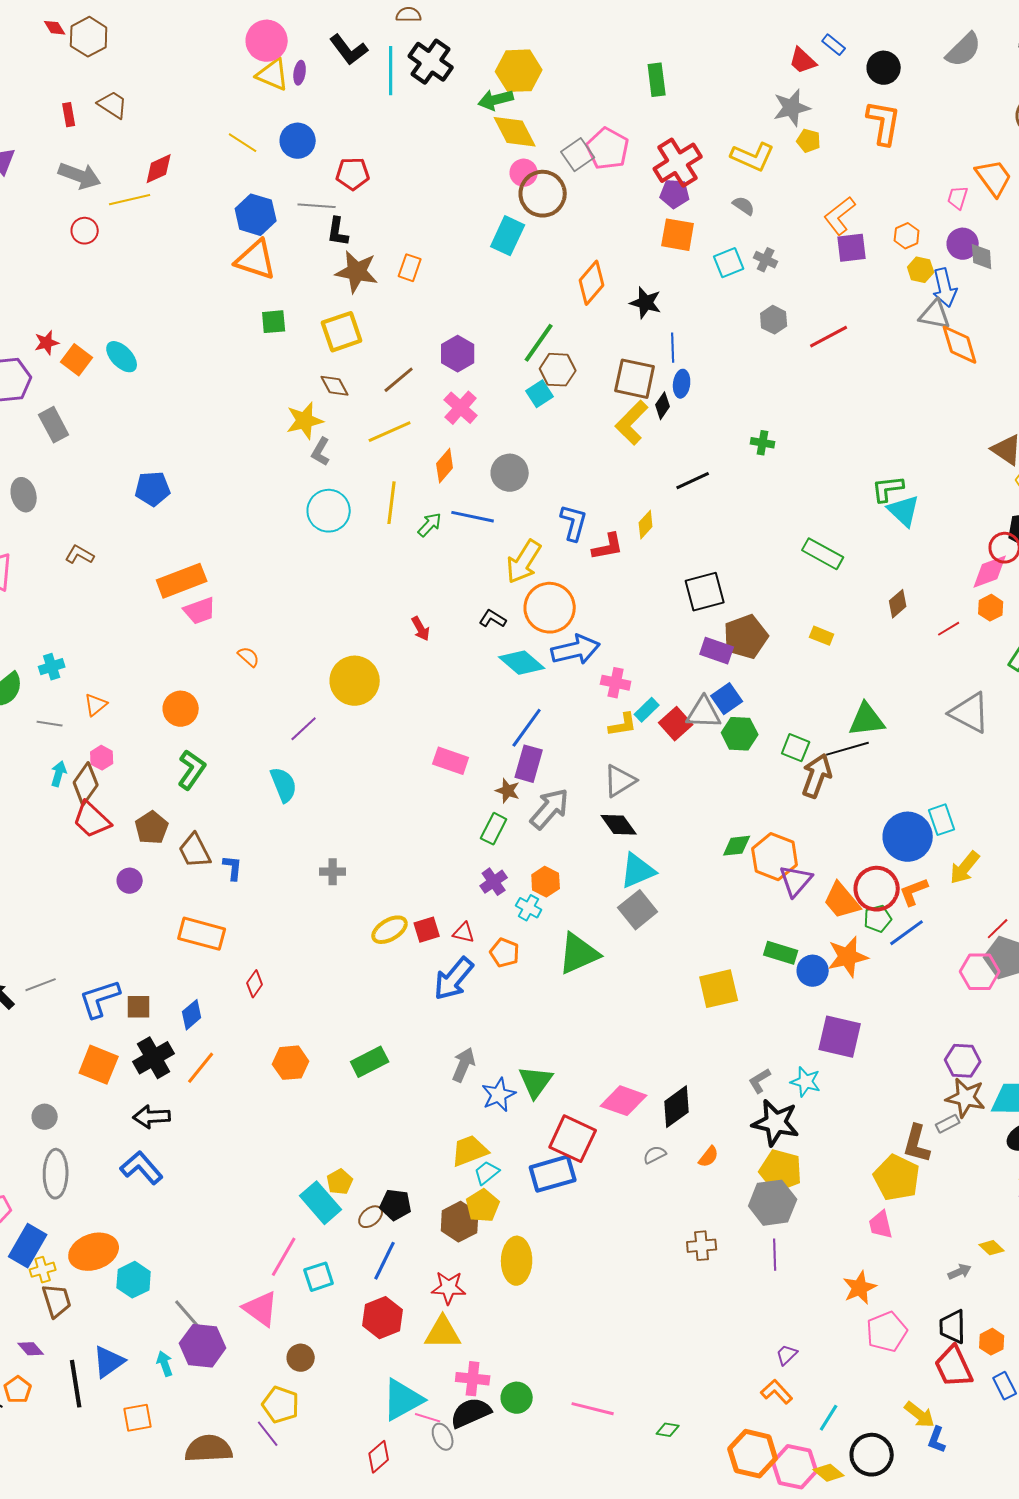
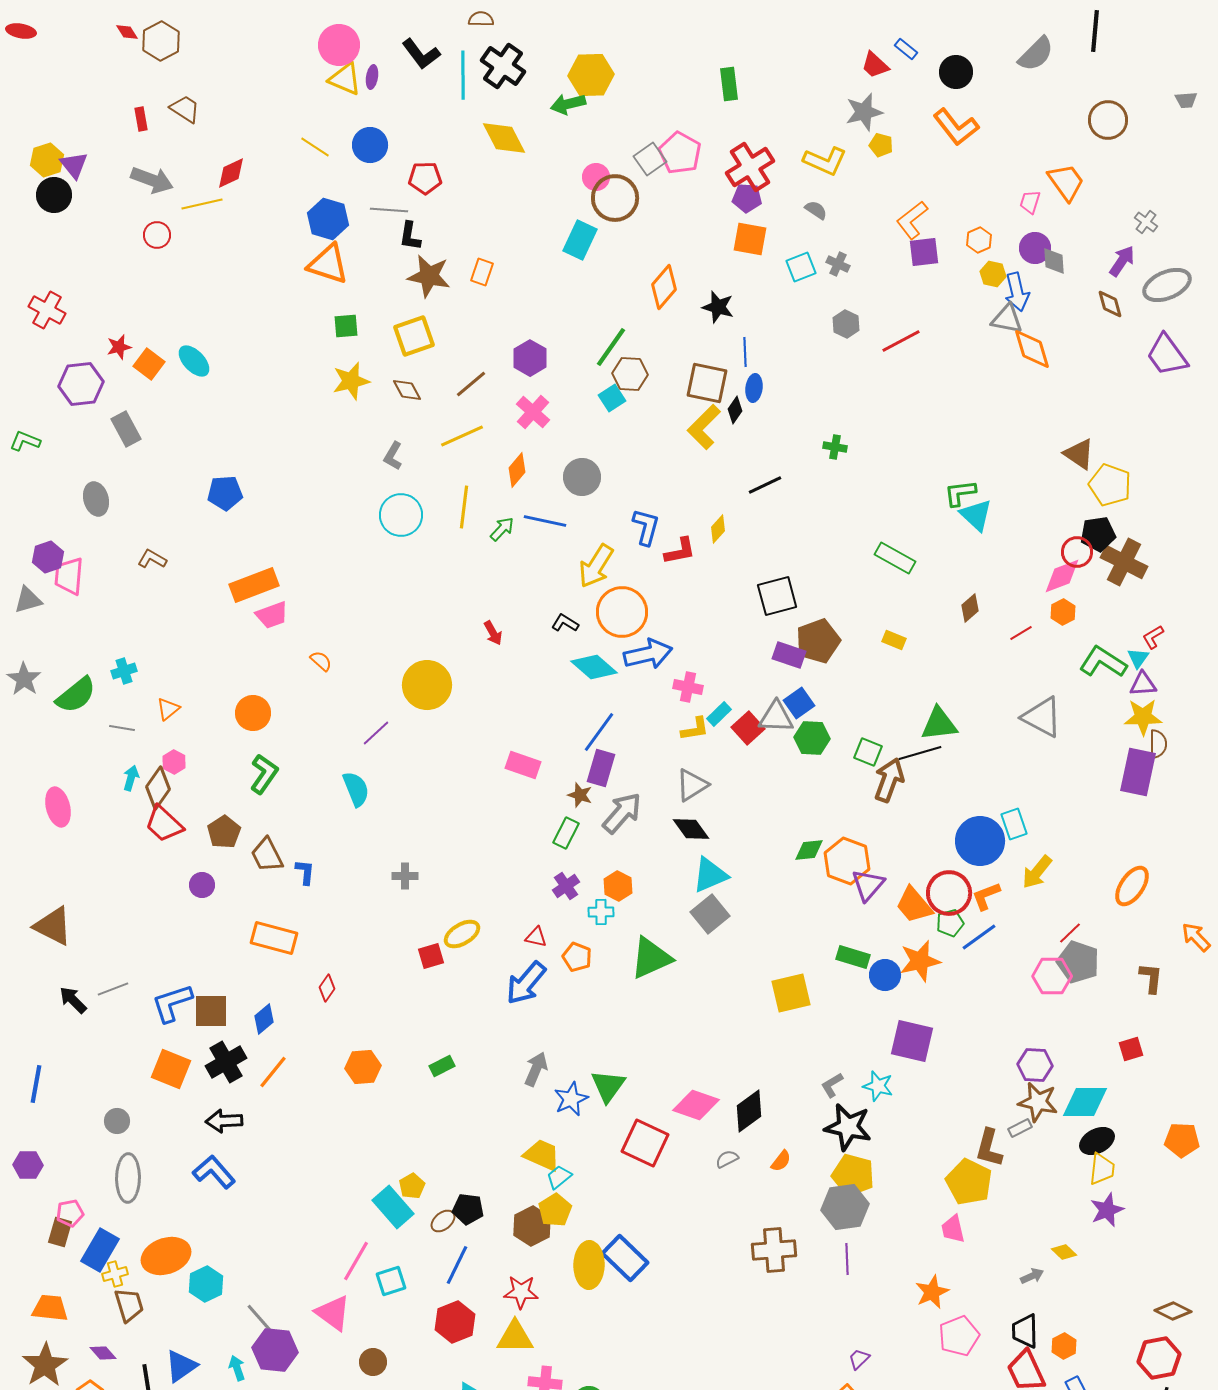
orange L-shape: (884, 123) -> (956, 127), turned 132
yellow diamond: (515, 132) -> (504, 138), moved
yellow star: (305, 421) -> (351, 381), moved
cyan cross: (529, 908) -> (601, 912), turned -30
red square: (427, 930) -> (431, 956), moved
brown square: (139, 1007) -> (211, 1011), size x1.4
green rectangle: (370, 1062) -> (442, 1066), size x0.7
yellow trapezoid: (470, 1151) -> (542, 1155), turned 45
blue rectangle: (553, 1174) -> (625, 1258), moved, turned 60
brown cross: (702, 1246) -> (774, 1250), size x1.5

